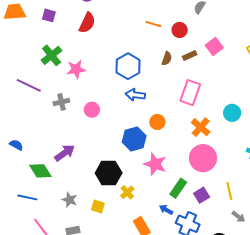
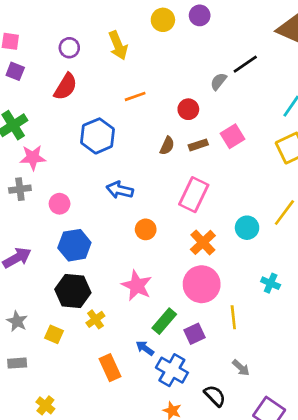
orange line: (153, 24) -> (135, 96), moved, turned -42
blue hexagon: (128, 66) -> (98, 136), moved
pink star: (76, 69) -> (33, 157), moved
blue hexagon: (134, 139) -> (74, 245), moved
yellow line: (229, 191) -> (233, 317), moved

